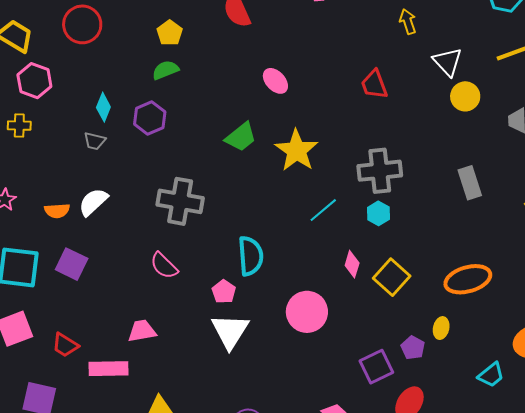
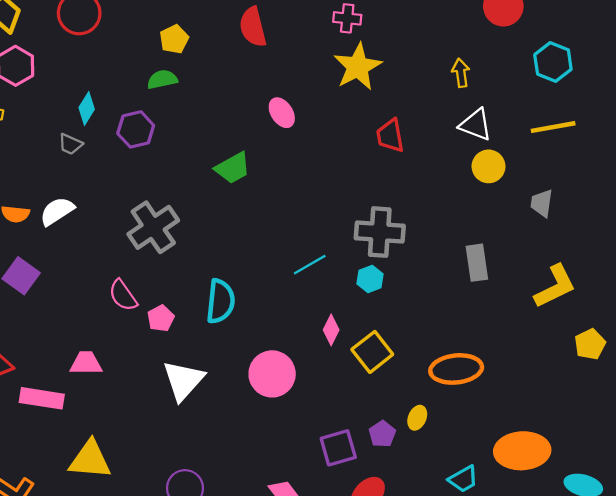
yellow arrow: (408, 21) -> (461, 73), moved
white triangle: (448, 62) -> (476, 125), turned -36
yellow star: (297, 150) -> (358, 67), moved
gray cross: (180, 201) -> (153, 227), turned 36
pink pentagon: (224, 292) -> (161, 318), moved

